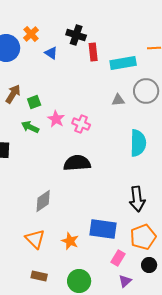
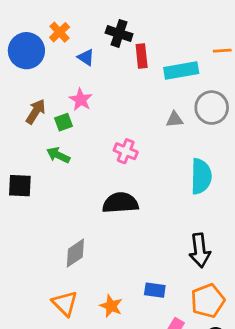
pink star: (56, 119) -> (81, 100), moved
blue rectangle: (103, 229) -> (155, 290), size x0.6

